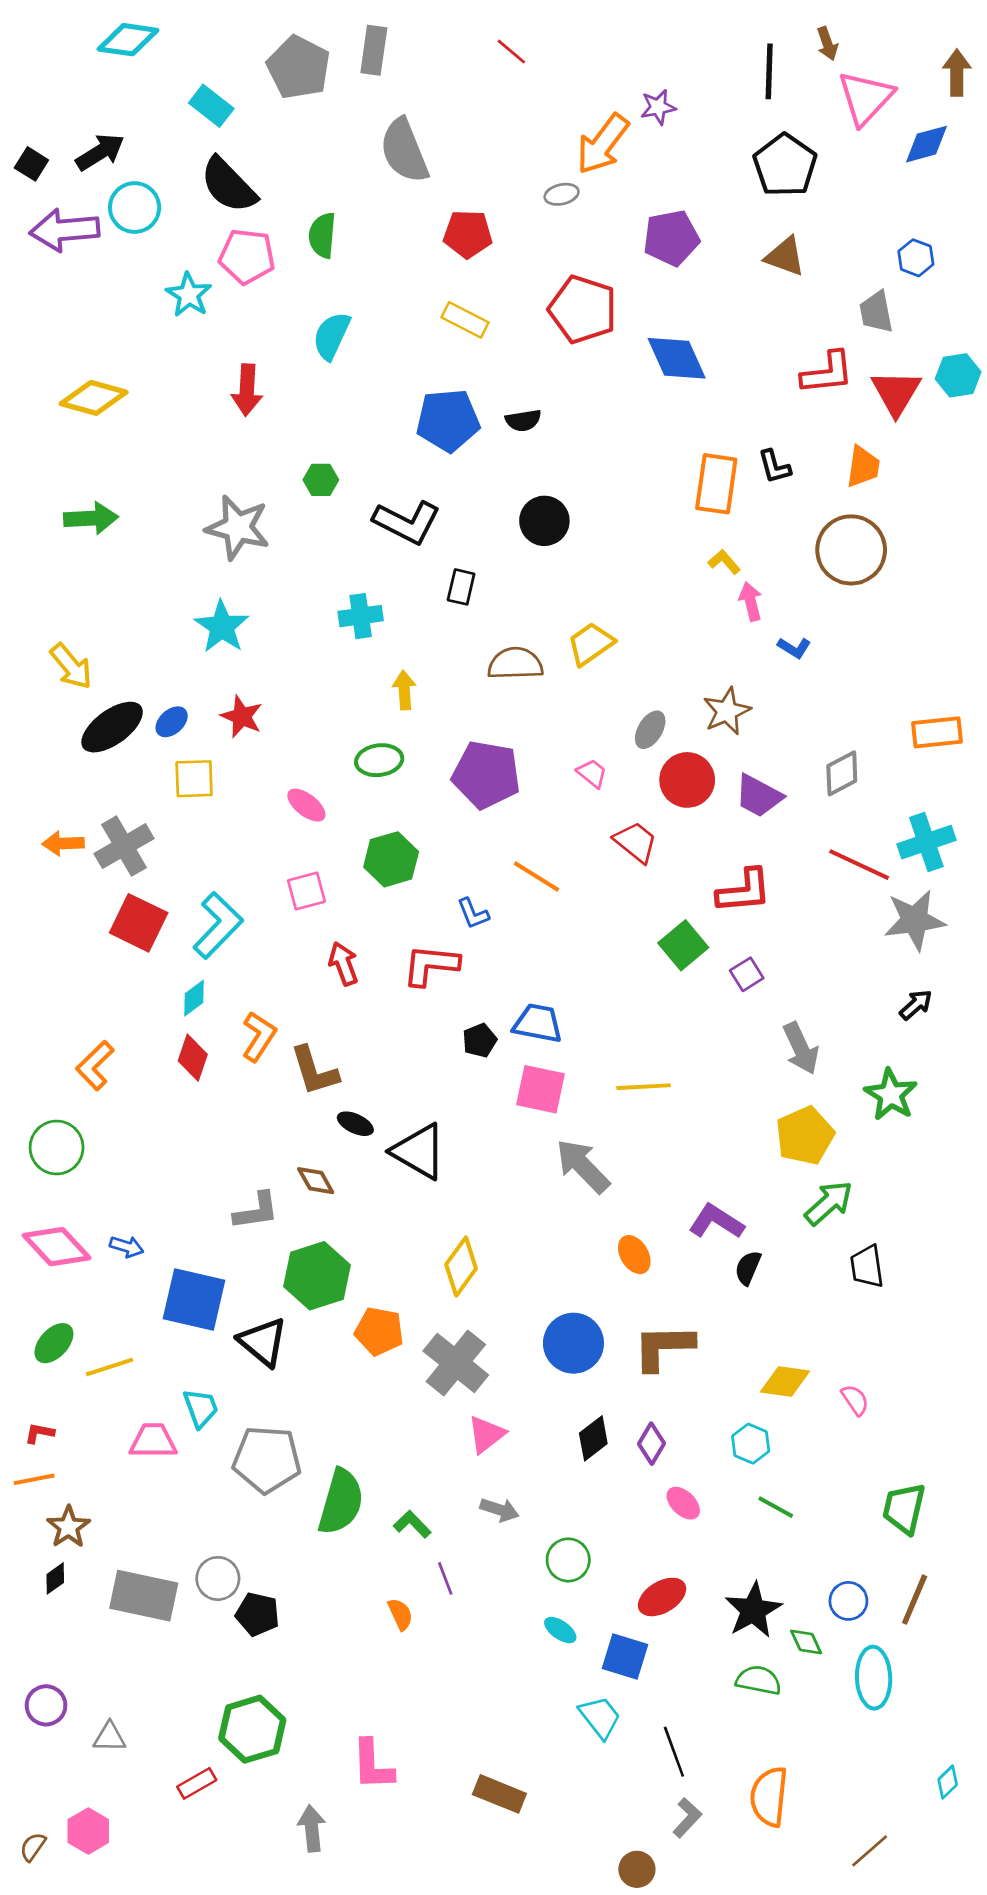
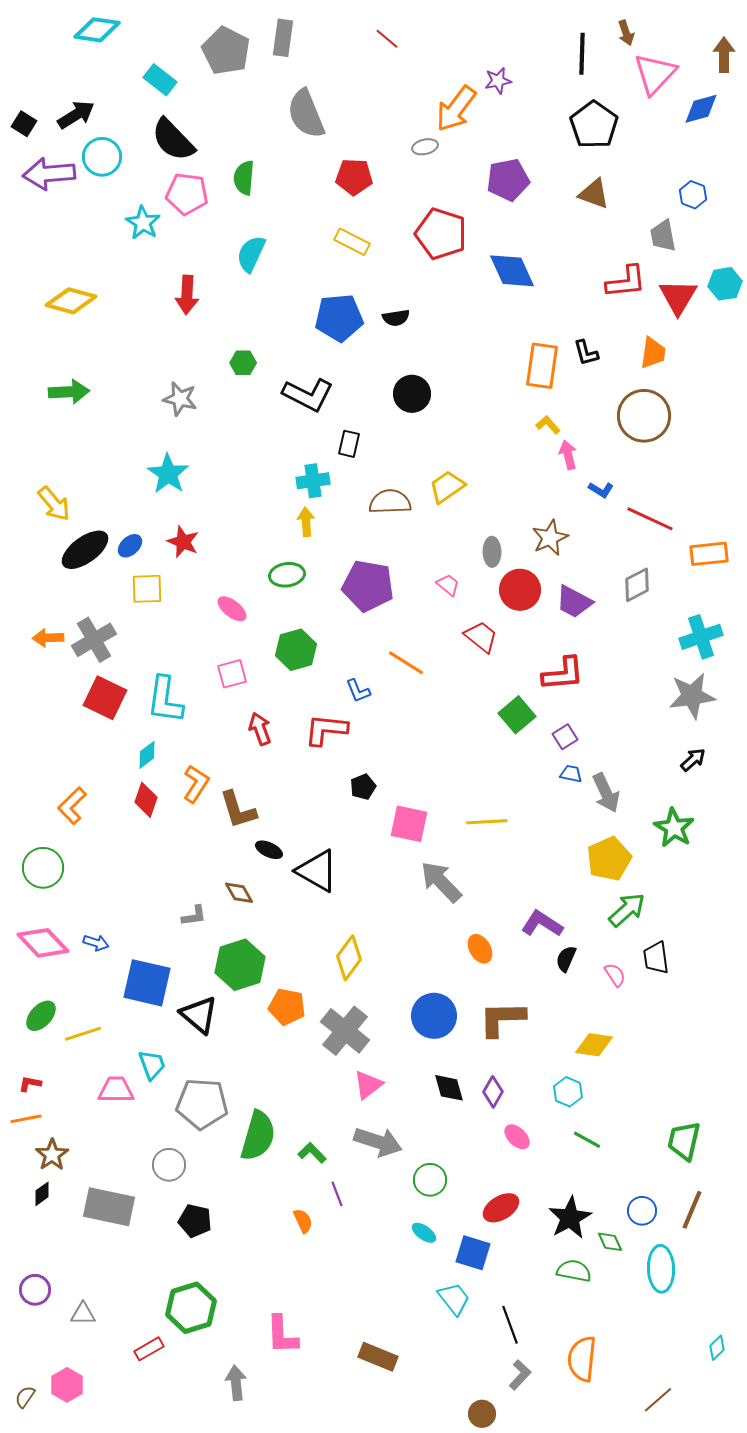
gray star: (238, 527) -> (180, 399), size x0.7
cyan cross: (361, 616) -> (313, 481), moved
gray ellipse: (650, 730) -> (492, 552), turned -32
red line: (859, 865) -> (650, 519), moved
cyan L-shape: (218, 925) -> (165, 700), turned 144
blue trapezoid: (538, 1023) -> (571, 774), moved, size x0.6
gray L-shape: (256, 1211) -> (194, 916), size x0.7
pink semicircle: (855, 1400) -> (615, 975), moved
black diamond: (593, 1438) -> (449, 1088), turned -68
gray arrow: (499, 1510) -> (378, 1142), size x1.6
gray circle: (218, 1578) -> (169, 1165), moved

